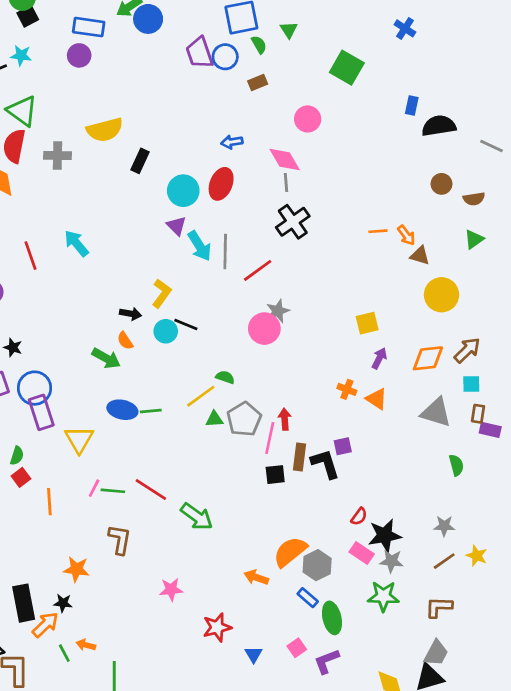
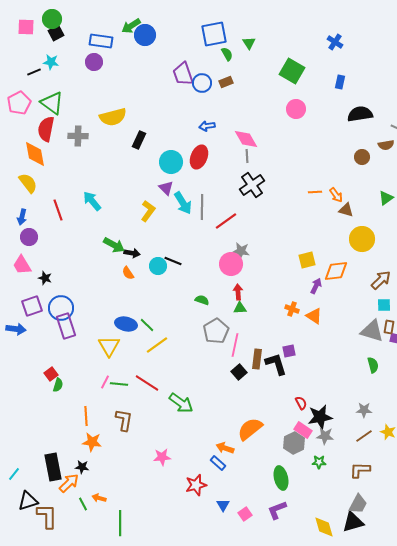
purple trapezoid: (199, 53) -> (183, 74), moved
blue circle: (225, 57) -> (202, 83), moved
blue rectangle: (412, 105) -> (340, 82), moved
pink circle: (308, 119) -> (296, 109), moved
brown semicircle: (474, 199) -> (386, 145), moved
yellow L-shape: (162, 293) -> (148, 211), moved
gray star: (278, 311) -> (241, 251), turned 30
green arrow: (106, 358) -> (114, 245), moved
orange diamond: (428, 358) -> (336, 271), moved
yellow line: (201, 396) -> (157, 345), moved
green line: (151, 411) -> (147, 325), turned 49
gray triangle: (436, 412) -> (372, 331), moved
green triangle: (214, 419) -> (240, 308), moved
red arrow: (285, 419) -> (238, 292), moved
yellow triangle: (79, 439) -> (109, 346), moved
green semicircle: (17, 456) -> (58, 385), moved
black square: (275, 475) -> (239, 372), turned -35
orange line: (49, 502) -> (86, 416), moved
red semicircle: (359, 517) -> (301, 403), turned -64
gray hexagon: (317, 565) -> (294, 443), moved
green star: (383, 596) -> (319, 462), size x0.6
blue rectangle: (308, 598) -> (218, 463), moved
pink square: (297, 648) -> (245, 514), moved

